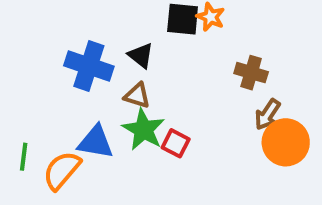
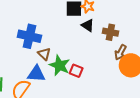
black triangle: (141, 56) -> (88, 25), moved
brown triangle: (137, 96) -> (44, 54), moved, turned 32

